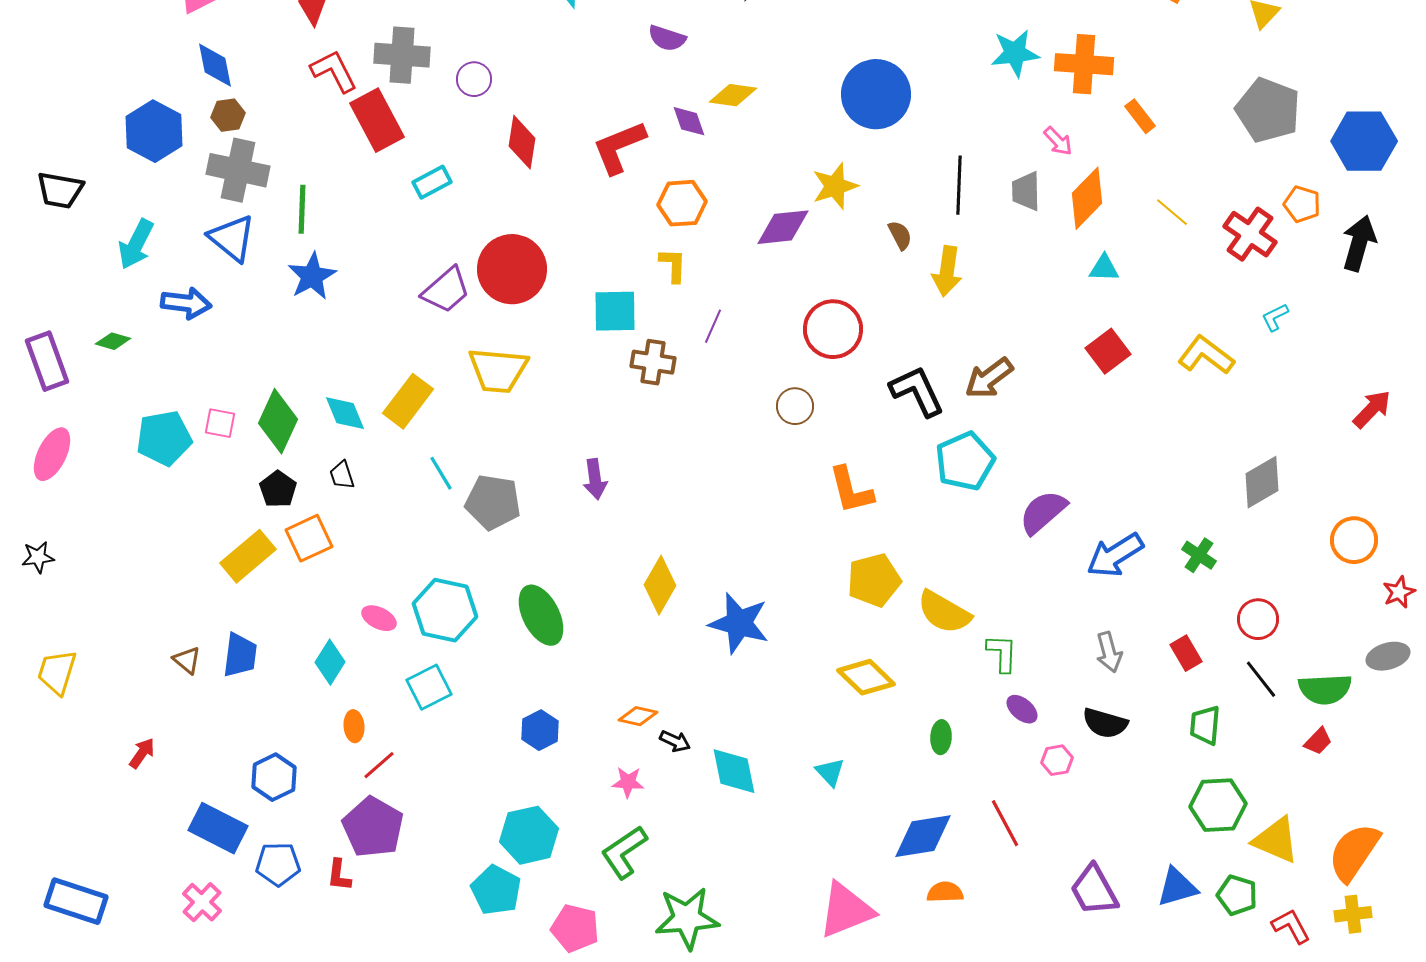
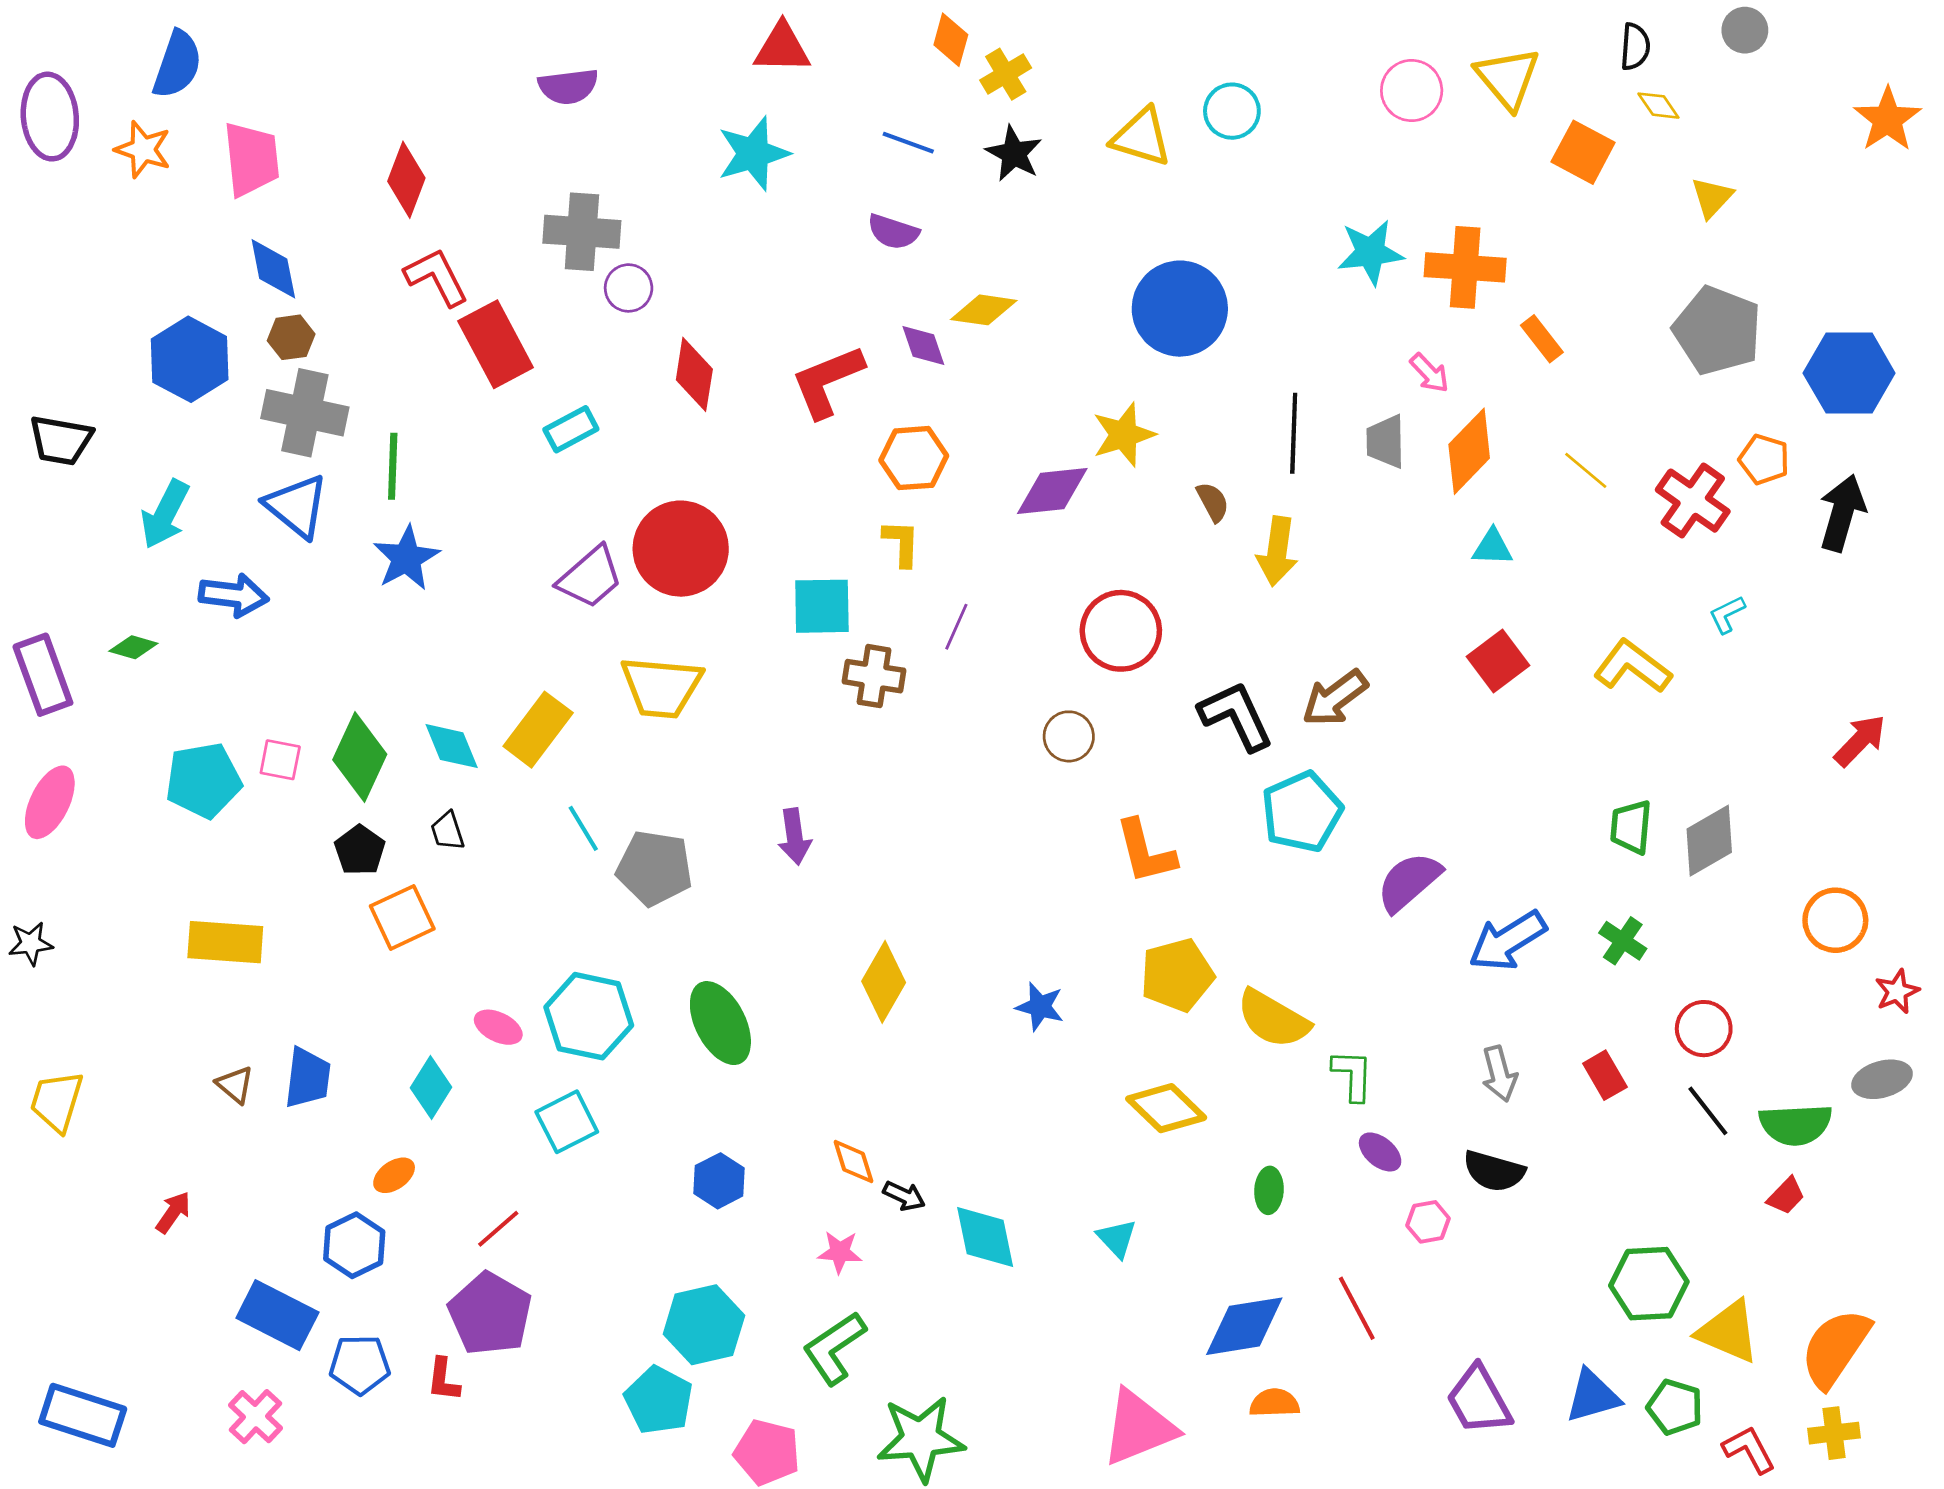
gray cross: (402, 55) -> (582, 232), moved
yellow rectangle: (248, 556) -> (225, 942), moved, turned 44
blue star: (739, 623) -> (1040, 1007), moved, size x0.6
orange diamond: (638, 716) -> (853, 1162), turned 60
green trapezoid: (1205, 725) -> (1631, 827), moved
orange ellipse: (354, 726) -> (394, 1175), moved, turned 60

